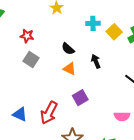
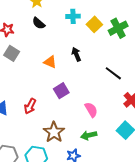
black semicircle: (68, 49) -> (39, 23), moved
red arrow: (49, 113) -> (30, 106), size x0.7
pink semicircle: (122, 116) -> (91, 110), moved, turned -119

